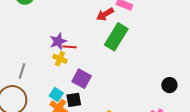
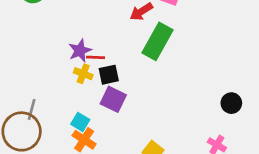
gray line: (22, 71) -> (32, 109), moved
black square: (74, 100) -> (109, 75), moved

